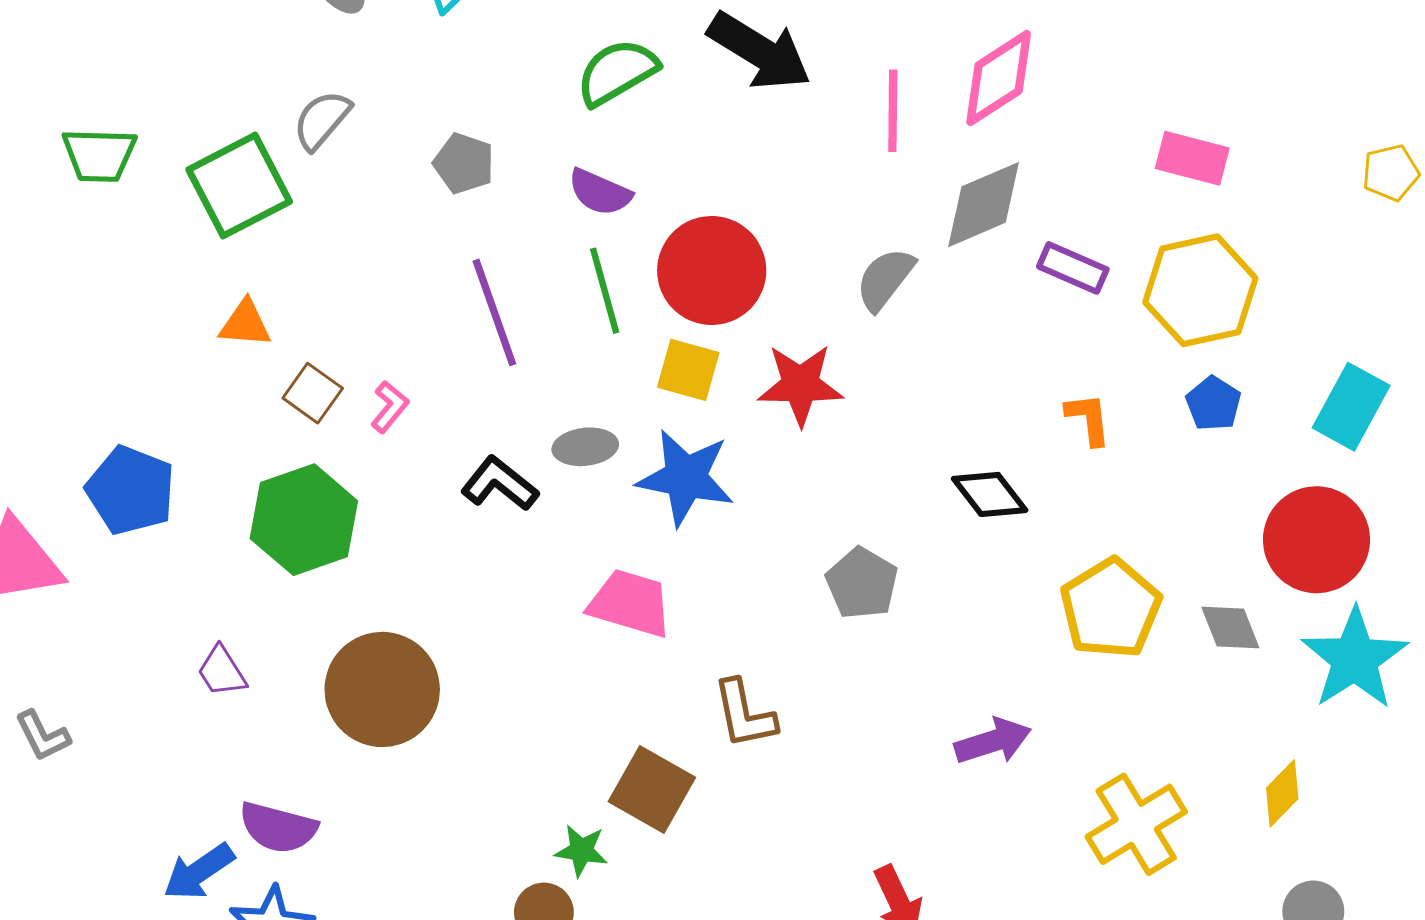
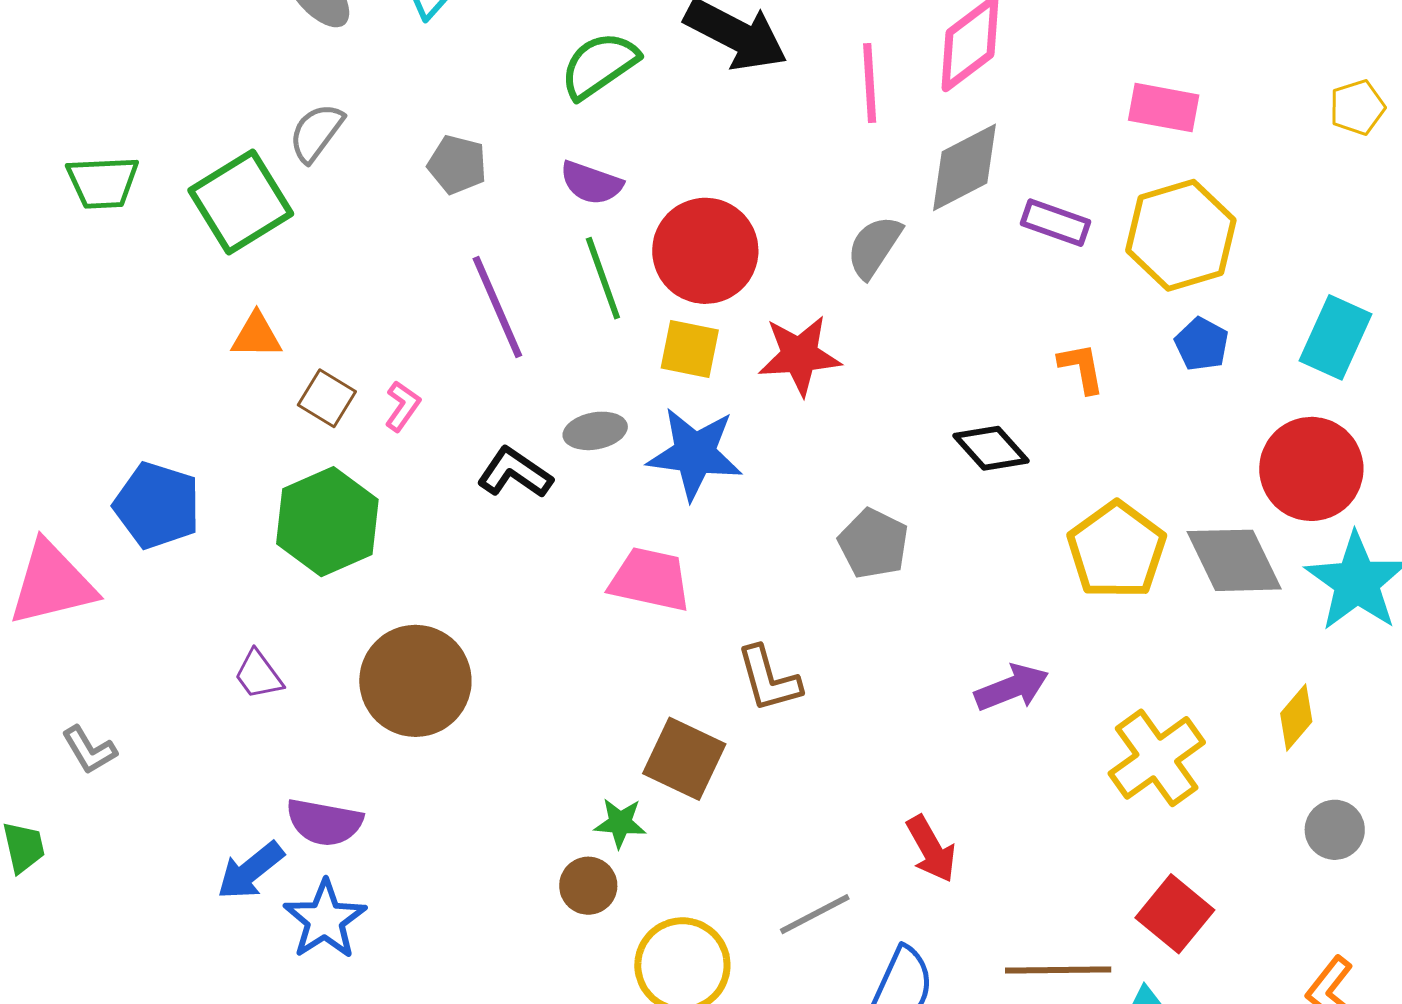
gray diamond: (1230, 628) -> (1234, 560), size x1.6

